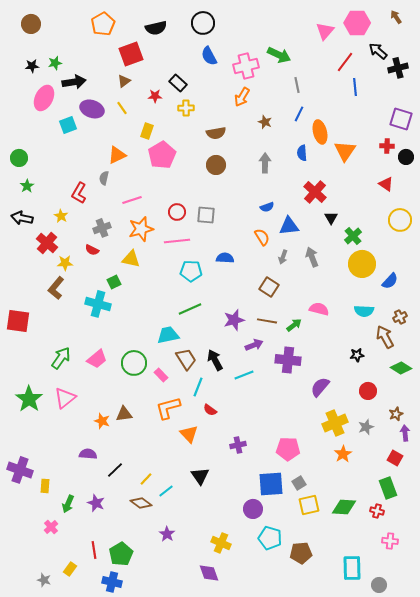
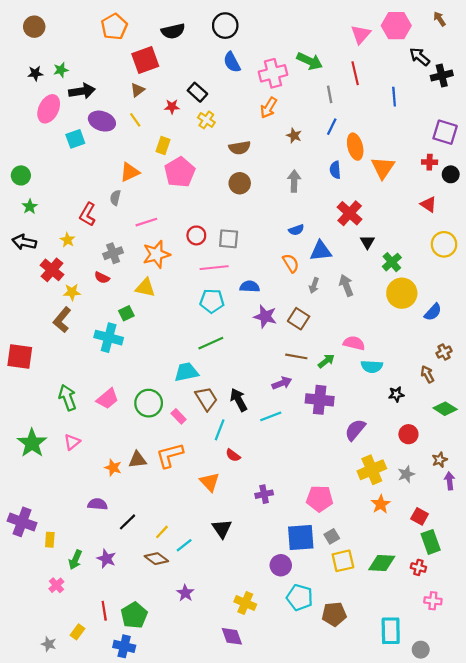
red line: (345, 62) -> (355, 73), moved, turned -50
yellow cross: (186, 108) -> (206, 120), turned 35
pink line: (177, 241) -> (214, 268), moved
cyan semicircle: (364, 311) -> (372, 366), moved
purple star: (234, 320) -> (265, 316), moved, turned 30
brown arrow: (385, 337) -> (427, 374), size x0.7
green arrow: (61, 358) -> (68, 398), turned -55
pink triangle: (65, 398) -> (72, 442), size x0.7
orange L-shape: (168, 408) -> (170, 455), moved
red square: (395, 458) -> (420, 516), moved

